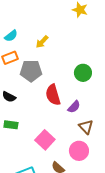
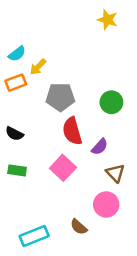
yellow arrow: (42, 42) -> (38, 67), moved
gray pentagon: (31, 71) -> (60, 97), moved
pink square: (45, 140) -> (63, 168), moved

